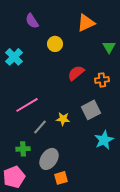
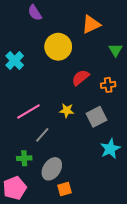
purple semicircle: (32, 21) -> (35, 13), moved
yellow circle: (55, 44) -> (58, 47), size x1.6
yellow star: (63, 119) -> (67, 110), moved

